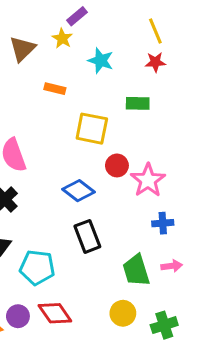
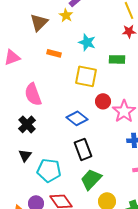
cyan star: (101, 61) -> (87, 42), moved
orange rectangle: (55, 89) -> (54, 53), moved
green trapezoid: (136, 270) -> (91, 179), moved, turned 60

